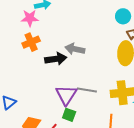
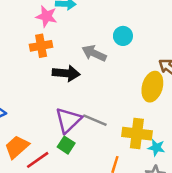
cyan circle: (123, 16) -> (123, 36), moved
gray arrow: (75, 49) -> (94, 53), moved

